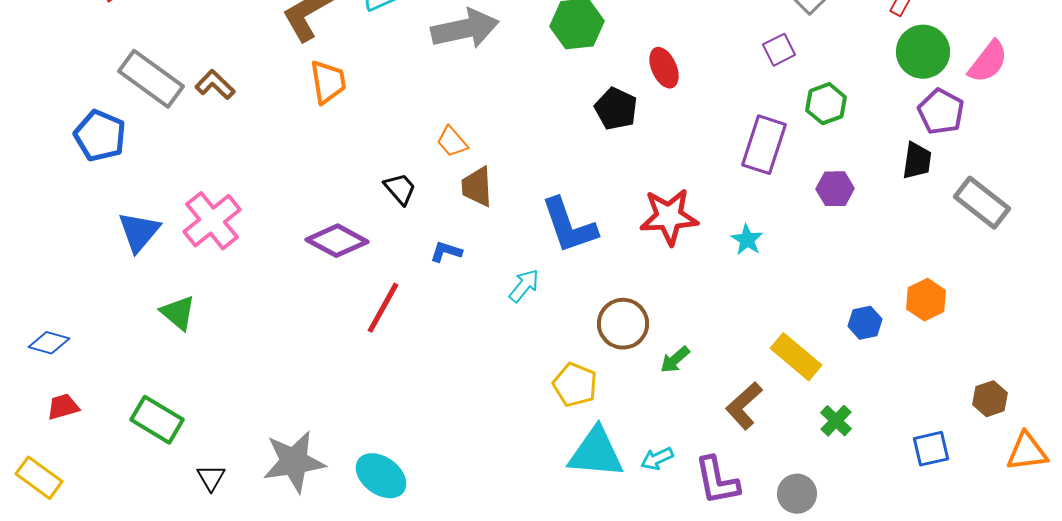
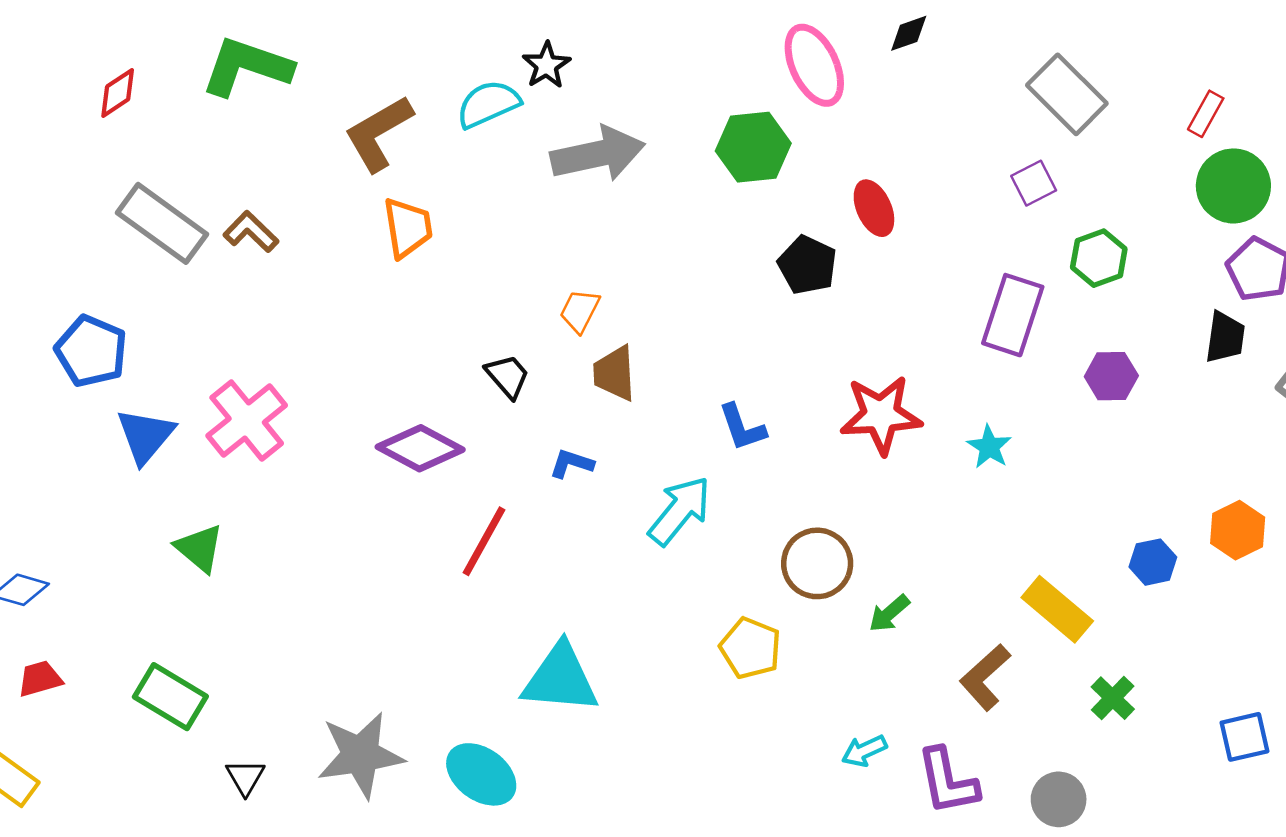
blue pentagon: (100, 136) -> (91, 351), moved
orange trapezoid: (452, 142) -> (580, 311), turned 68
blue L-shape: (569, 226) -> (742, 427), size x0.6
cyan arrow: (524, 286) -> (680, 511), size x1.5
cyan triangle: (596, 453) -> (560, 679), moved

